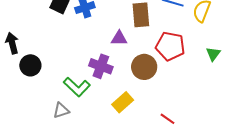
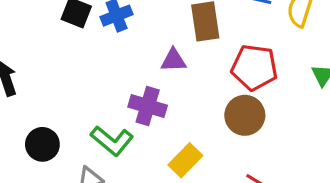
black circle: (30, 65) -> (42, 144), moved
brown circle: (144, 67) -> (245, 115), moved

